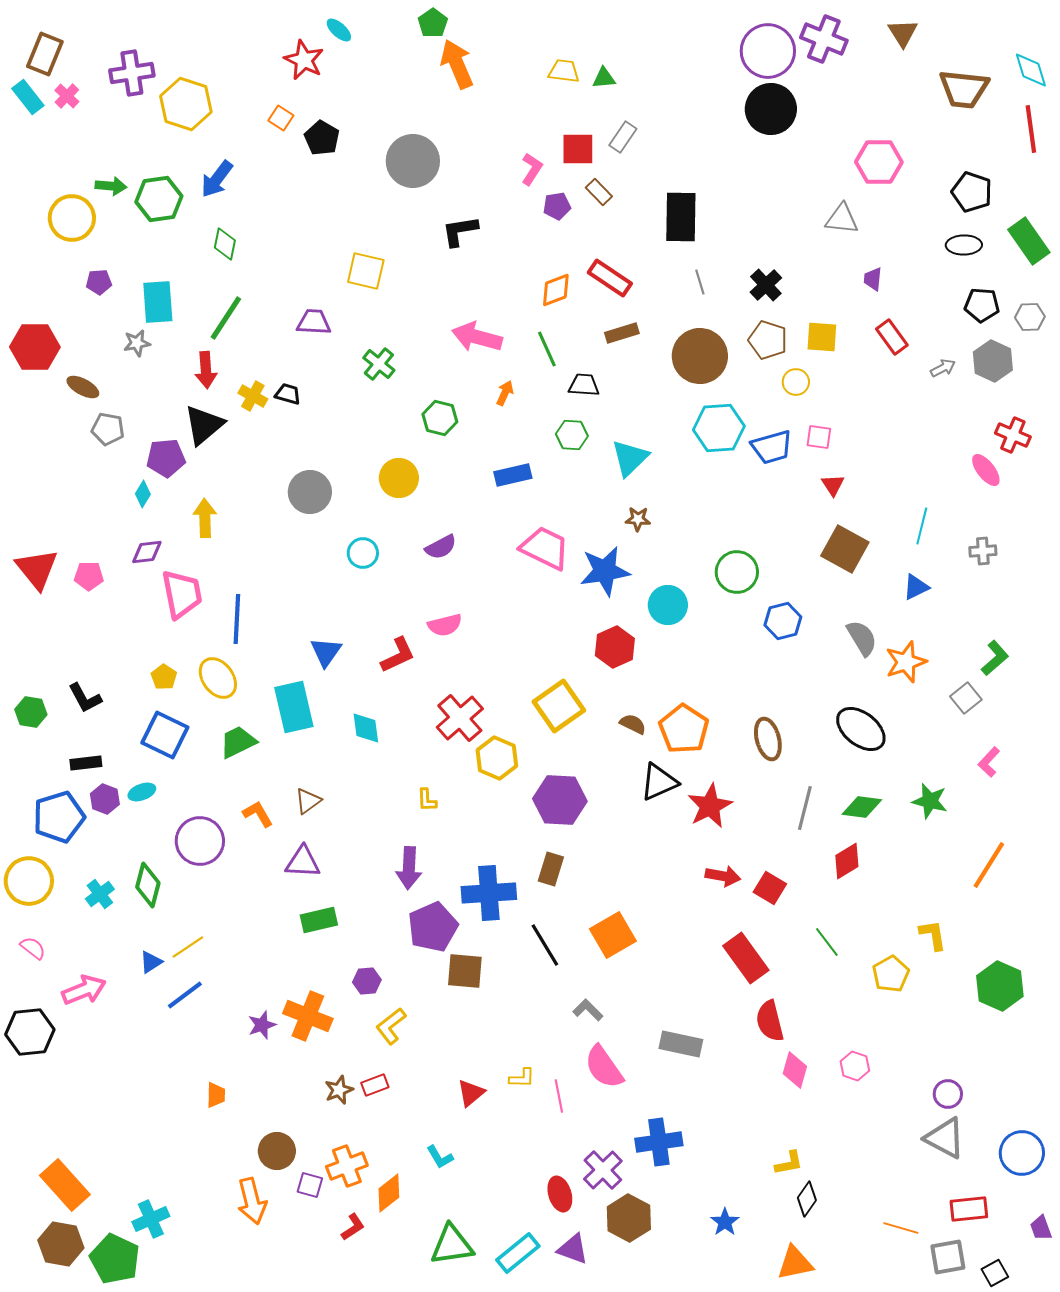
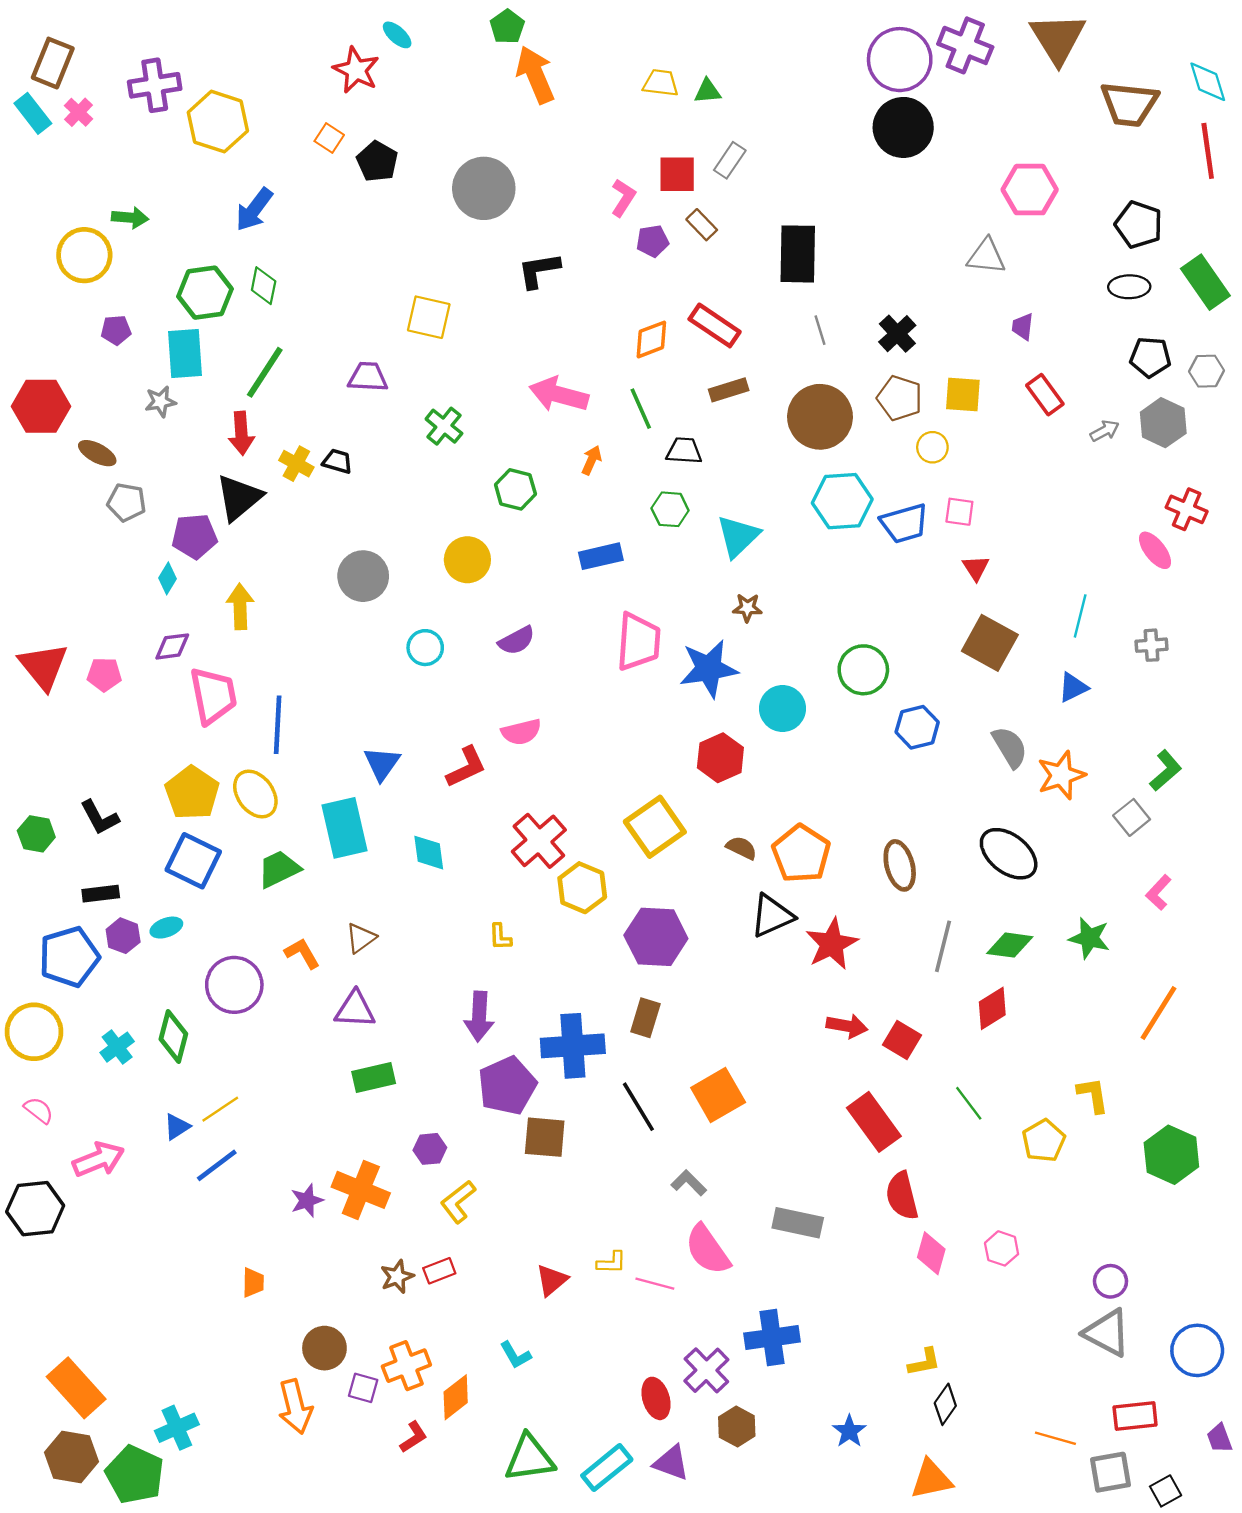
brown triangle: (903, 33) -> (1058, 38), size x1.6
green hexagon: (159, 199) -> (205, 293), moved
pink trapezoid: (545, 548) -> (638, 642), turned 68
yellow pentagon: (164, 677) -> (192, 793), size x1.8
pink line: (559, 1096) -> (655, 1284), turned -64
brown hexagon: (629, 1218) -> (737, 1427), size x0.7

